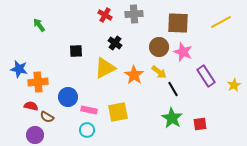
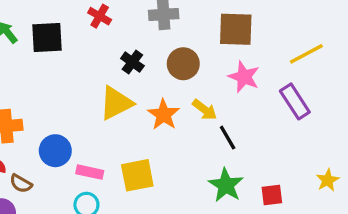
red cross: (105, 15) -> (100, 16), moved
yellow line: (221, 22) -> (306, 54), moved
brown circle: (159, 47) -> (183, 64), moved
black square: (76, 51) -> (47, 37), moved, size x1.5
purple rectangle: (206, 76) -> (295, 101), moved
yellow star: (234, 85) -> (328, 180), moved

